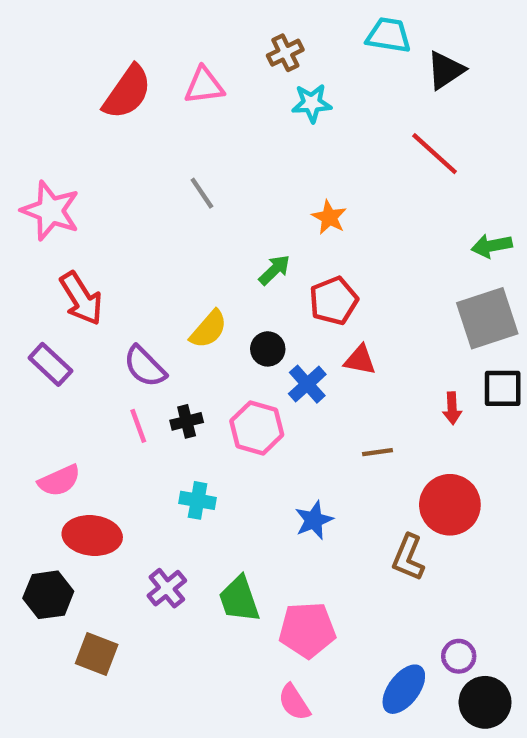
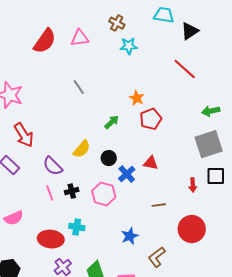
brown cross: (285, 53) -> (117, 23), turned -35
red pentagon: (334, 301) -> (151, 119), moved
red ellipse: (92, 536) -> (51, 239), moved
brown L-shape: (408, 557) -> (157, 257), moved, turned 30

